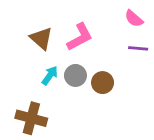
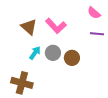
pink L-shape: (80, 37) -> (56, 26), turned 75

